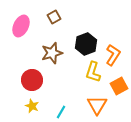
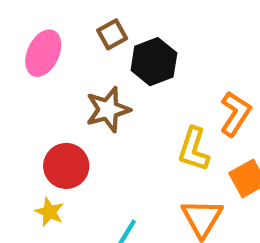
black hexagon: (86, 44) -> (154, 62), moved
yellow star: (32, 106) -> (49, 212), moved

